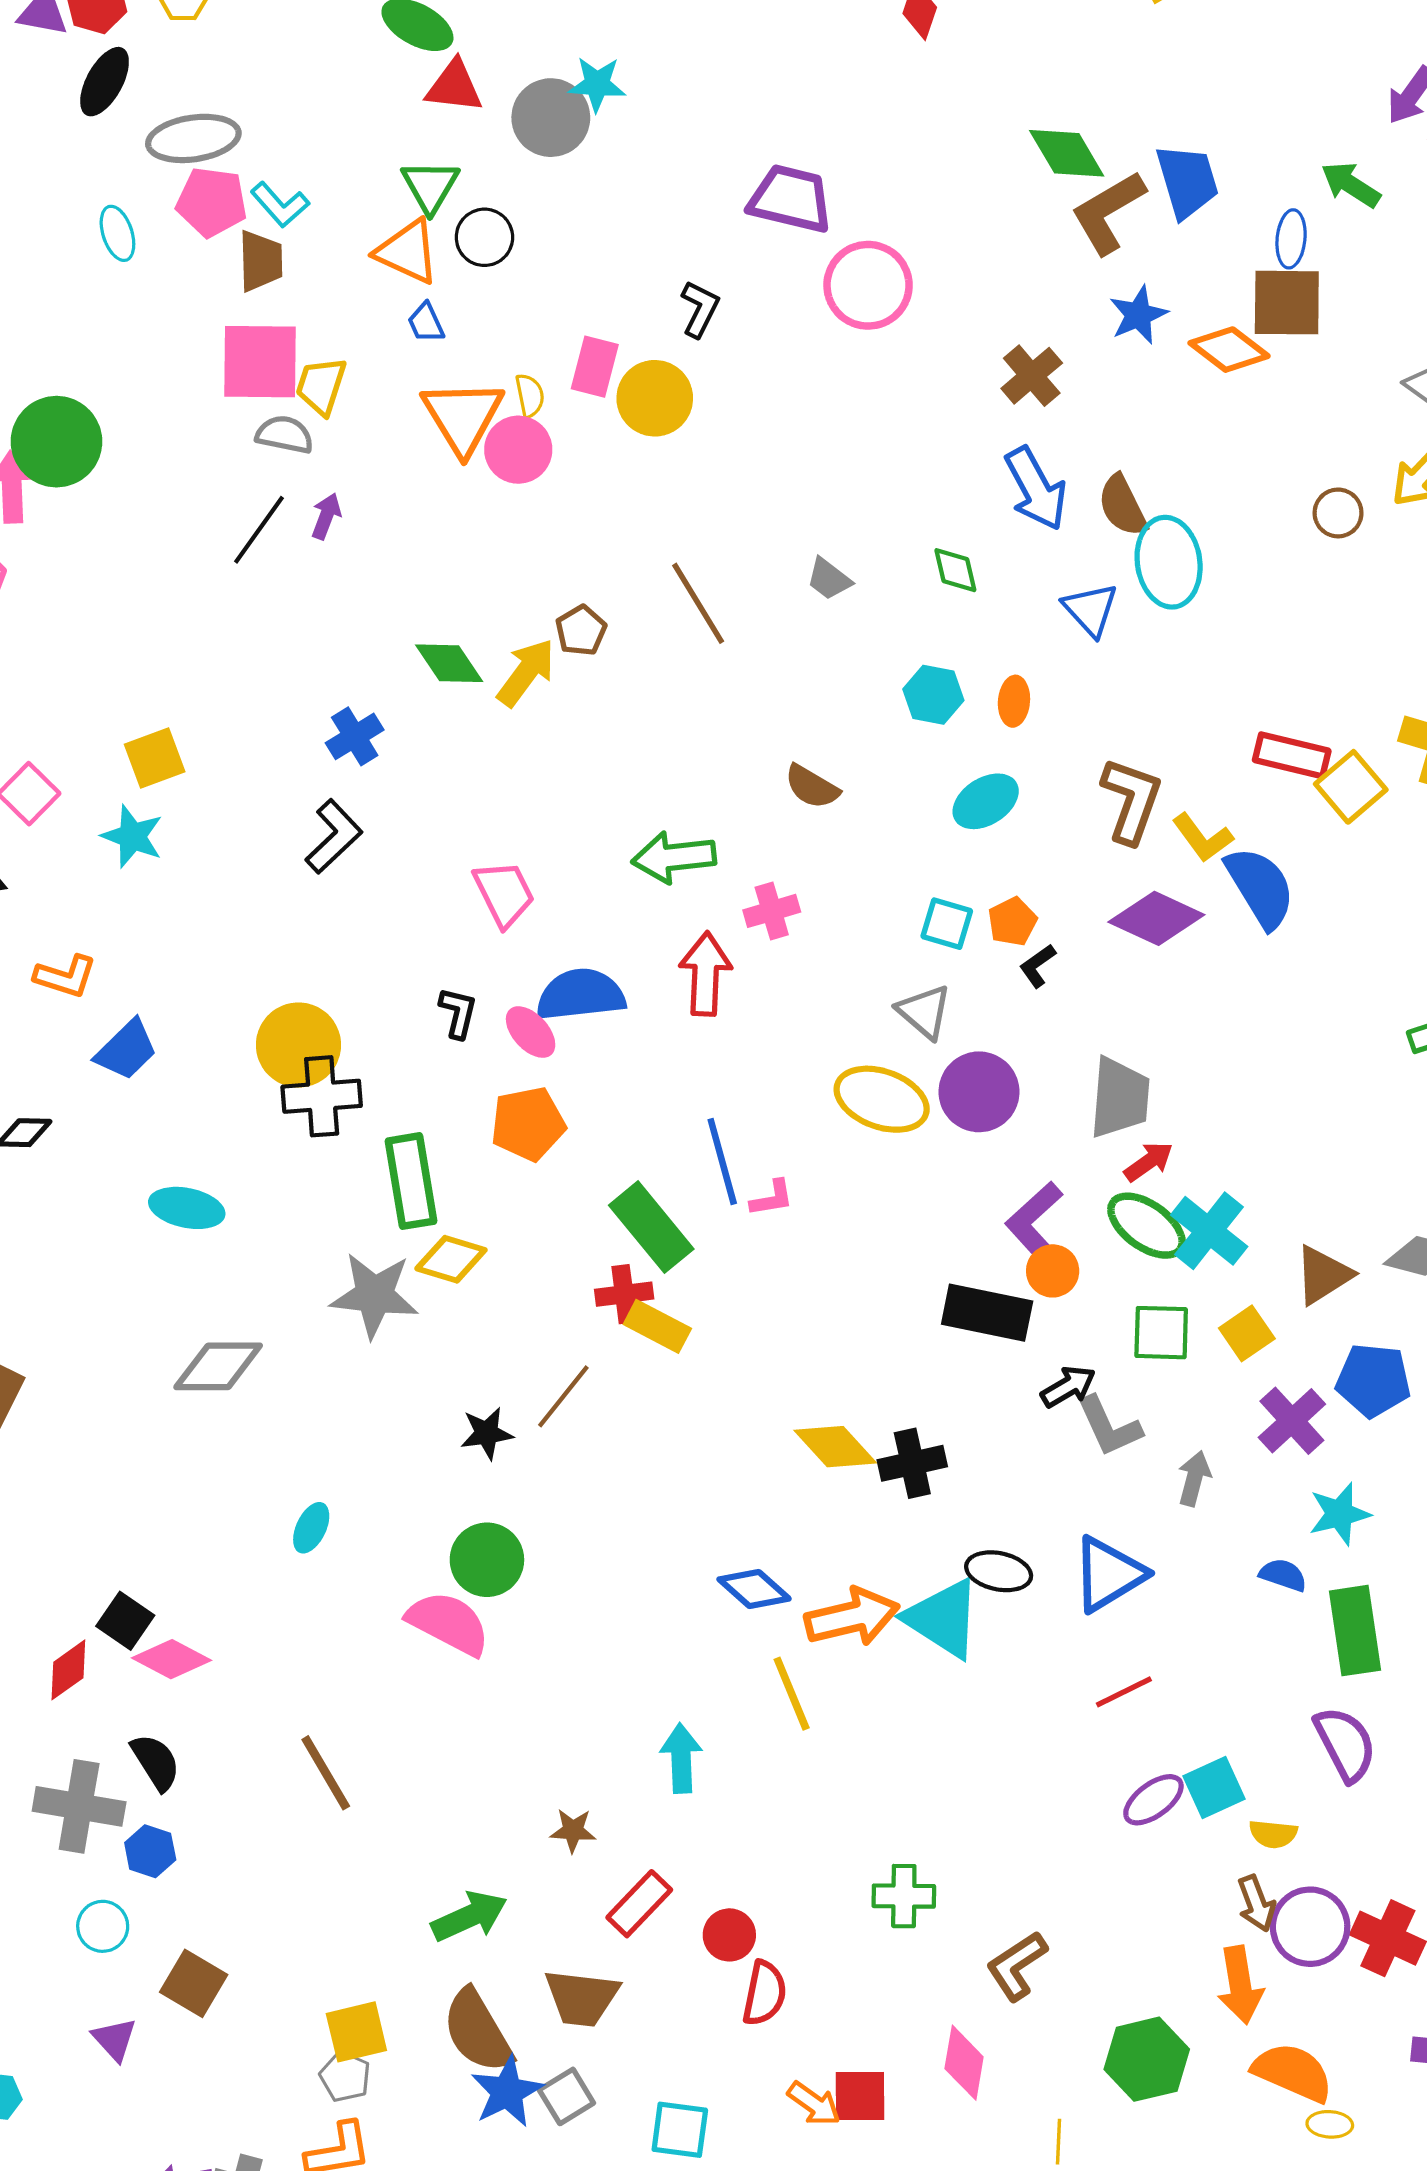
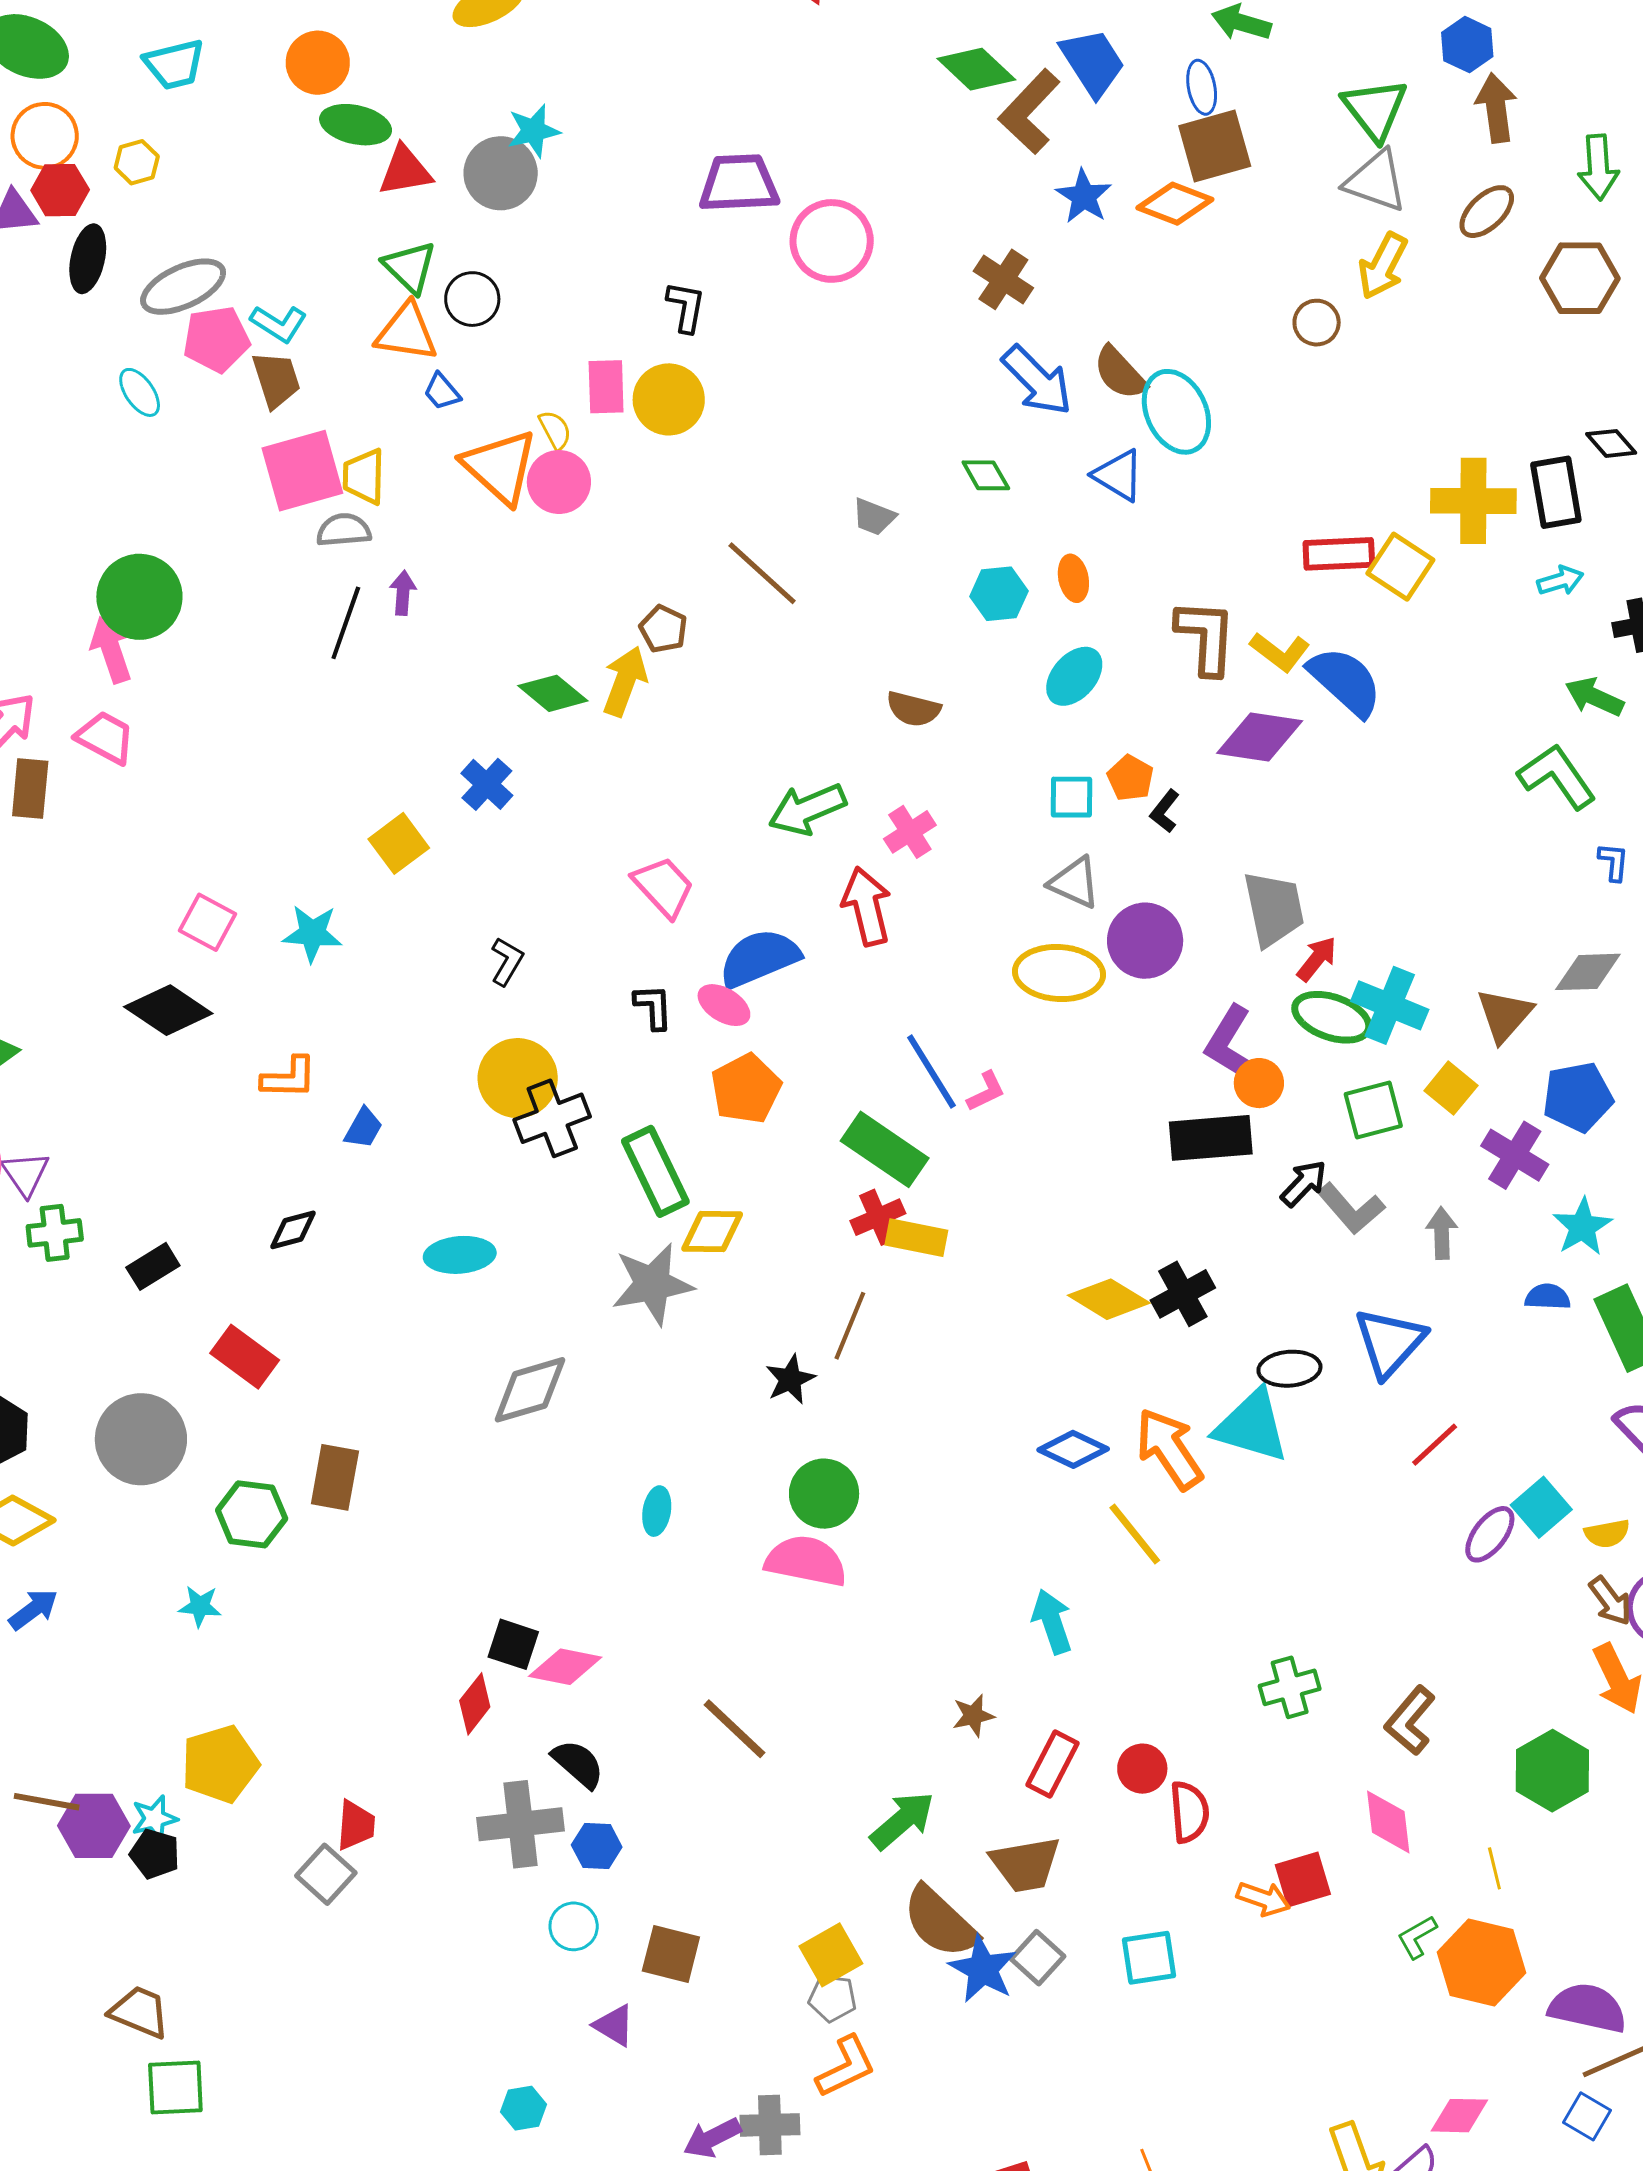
yellow square: (155, 758) -> (399, 843), moved
black L-shape: (334, 836) -> (507, 961), moved, size x0.7
blue trapezoid: (126, 1050) -> (363, 1128), size x0.7
orange arrow: (852, 1617) -> (1169, 1449), turned -94

